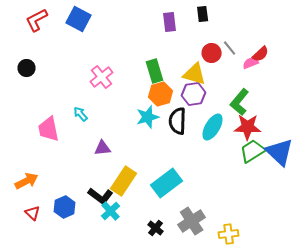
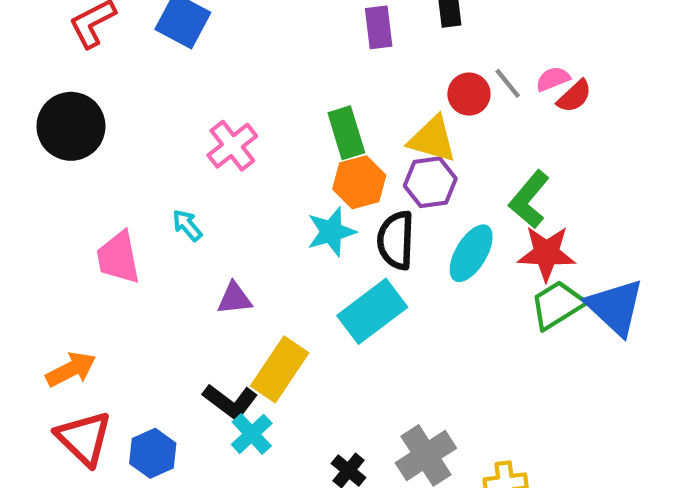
pink semicircle: (251, 63) -> (553, 79), moved
black circle: (27, 68) -> (71, 126), size x1.8
cyan rectangle: (167, 183) -> (372, 311), moved
blue hexagon: (65, 207) -> (153, 453), moved
red triangle: (33, 213) -> (84, 438), size x1.8

